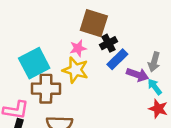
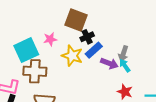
pink star: (78, 48) -> (50, 39), moved
yellow star: (75, 70) -> (72, 56), moved
cyan arrow: (155, 87) -> (125, 66), moved

